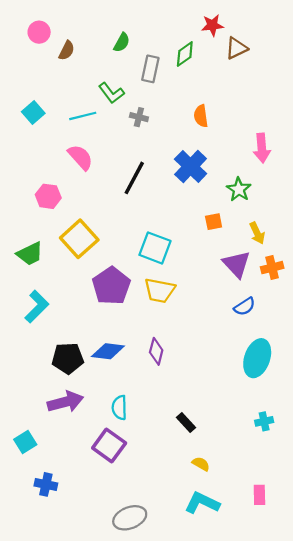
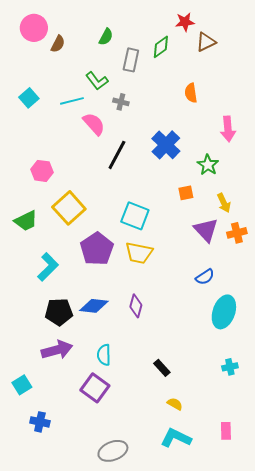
pink circle: (39, 32) -> (34, 28), size x1.4
orange semicircle: (201, 116) -> (191, 93), moved
pink semicircle: (80, 157) -> (94, 124), moved
cyan L-shape: (37, 307) -> (48, 267), moved
blue semicircle: (245, 307) -> (205, 277), moved

